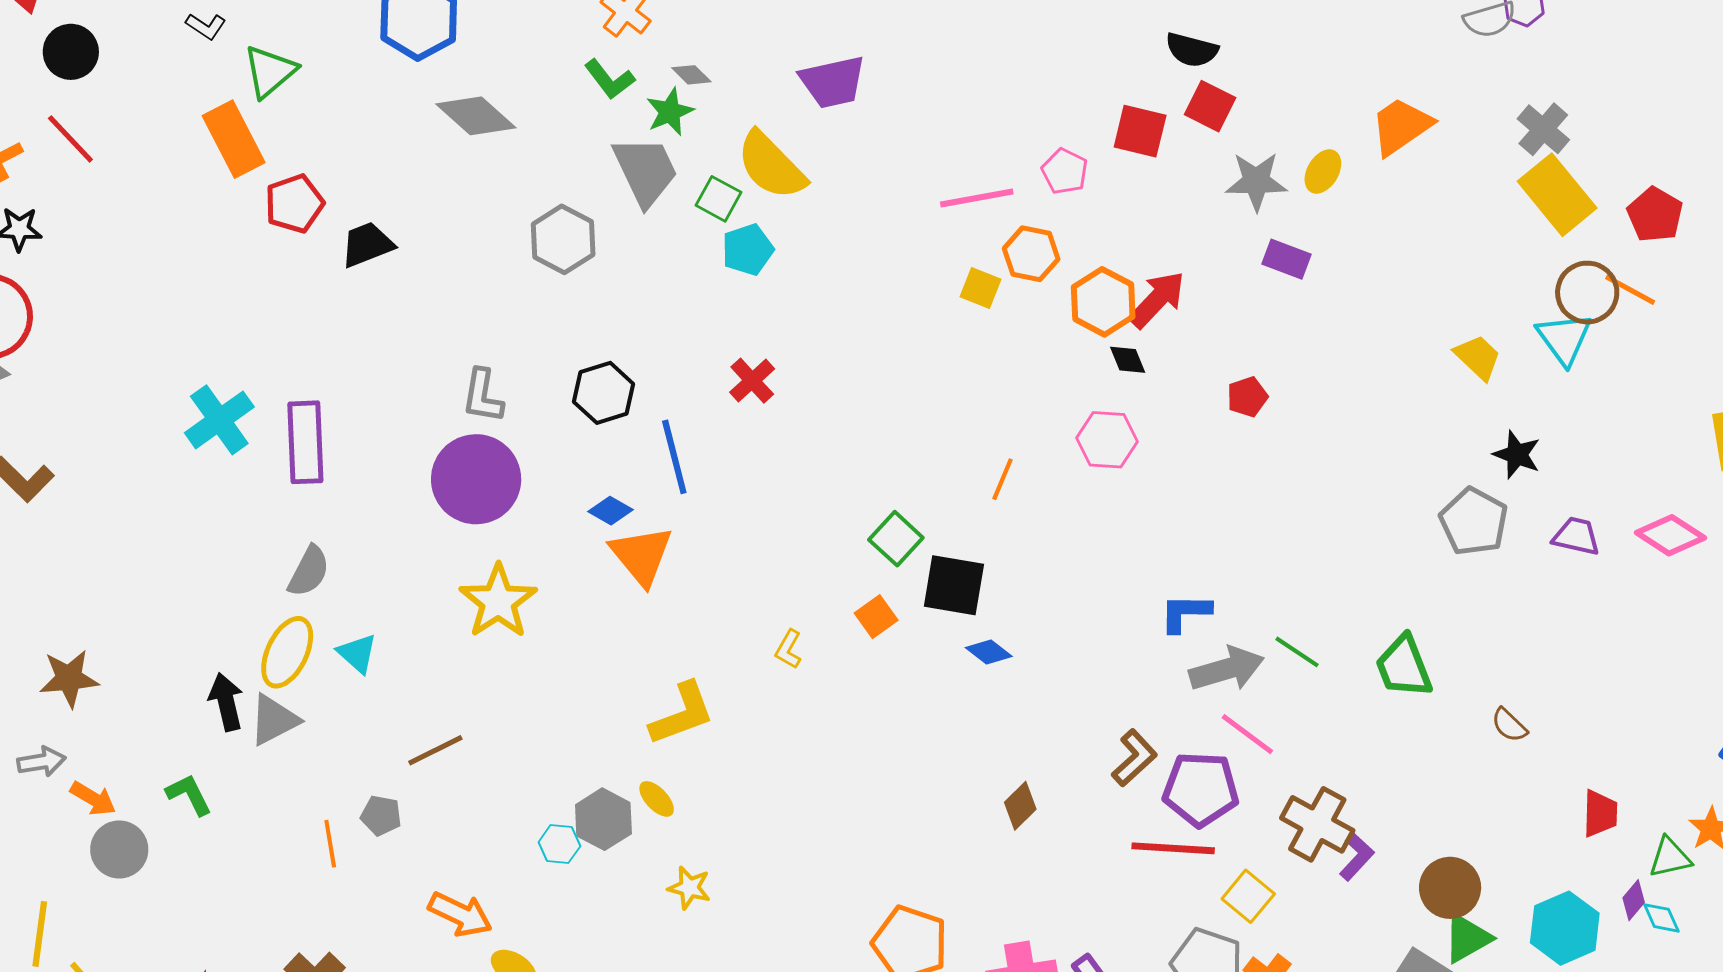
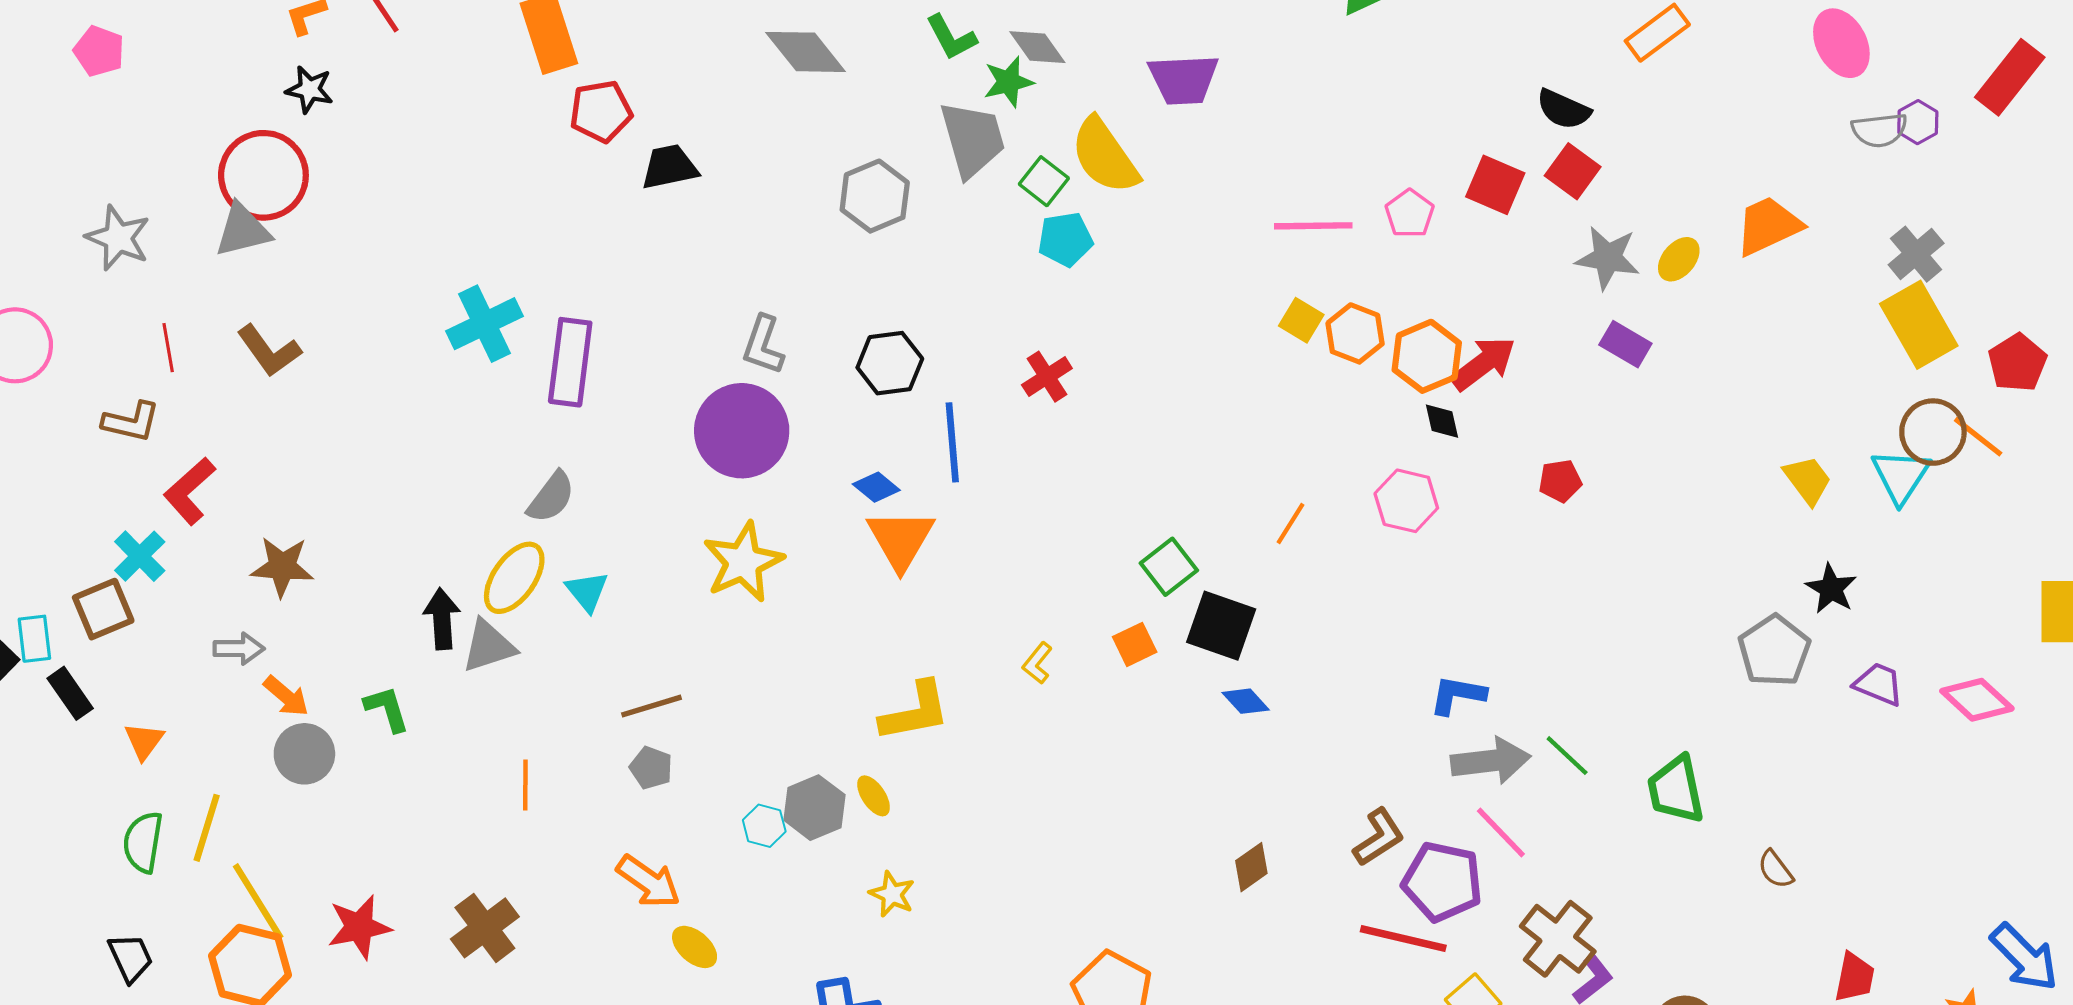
gray diamond: (691, 75) -> (1037, 47), size x1.4
orange hexagon: (1031, 254) -> (1355, 333), moved
gray pentagon: (381, 815) -> (651, 768), moved

